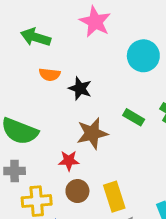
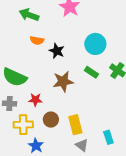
cyan circle: (143, 56) -> (95, 44), moved
red star: (69, 161) -> (35, 100), moved

